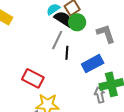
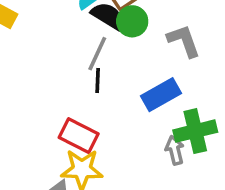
black line: (67, 53) -> (98, 81), moved
red rectangle: (33, 78) -> (79, 136), moved

